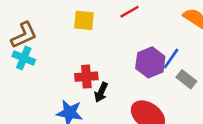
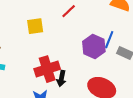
red cross: (86, 77) -> (47, 69), size x1.4

